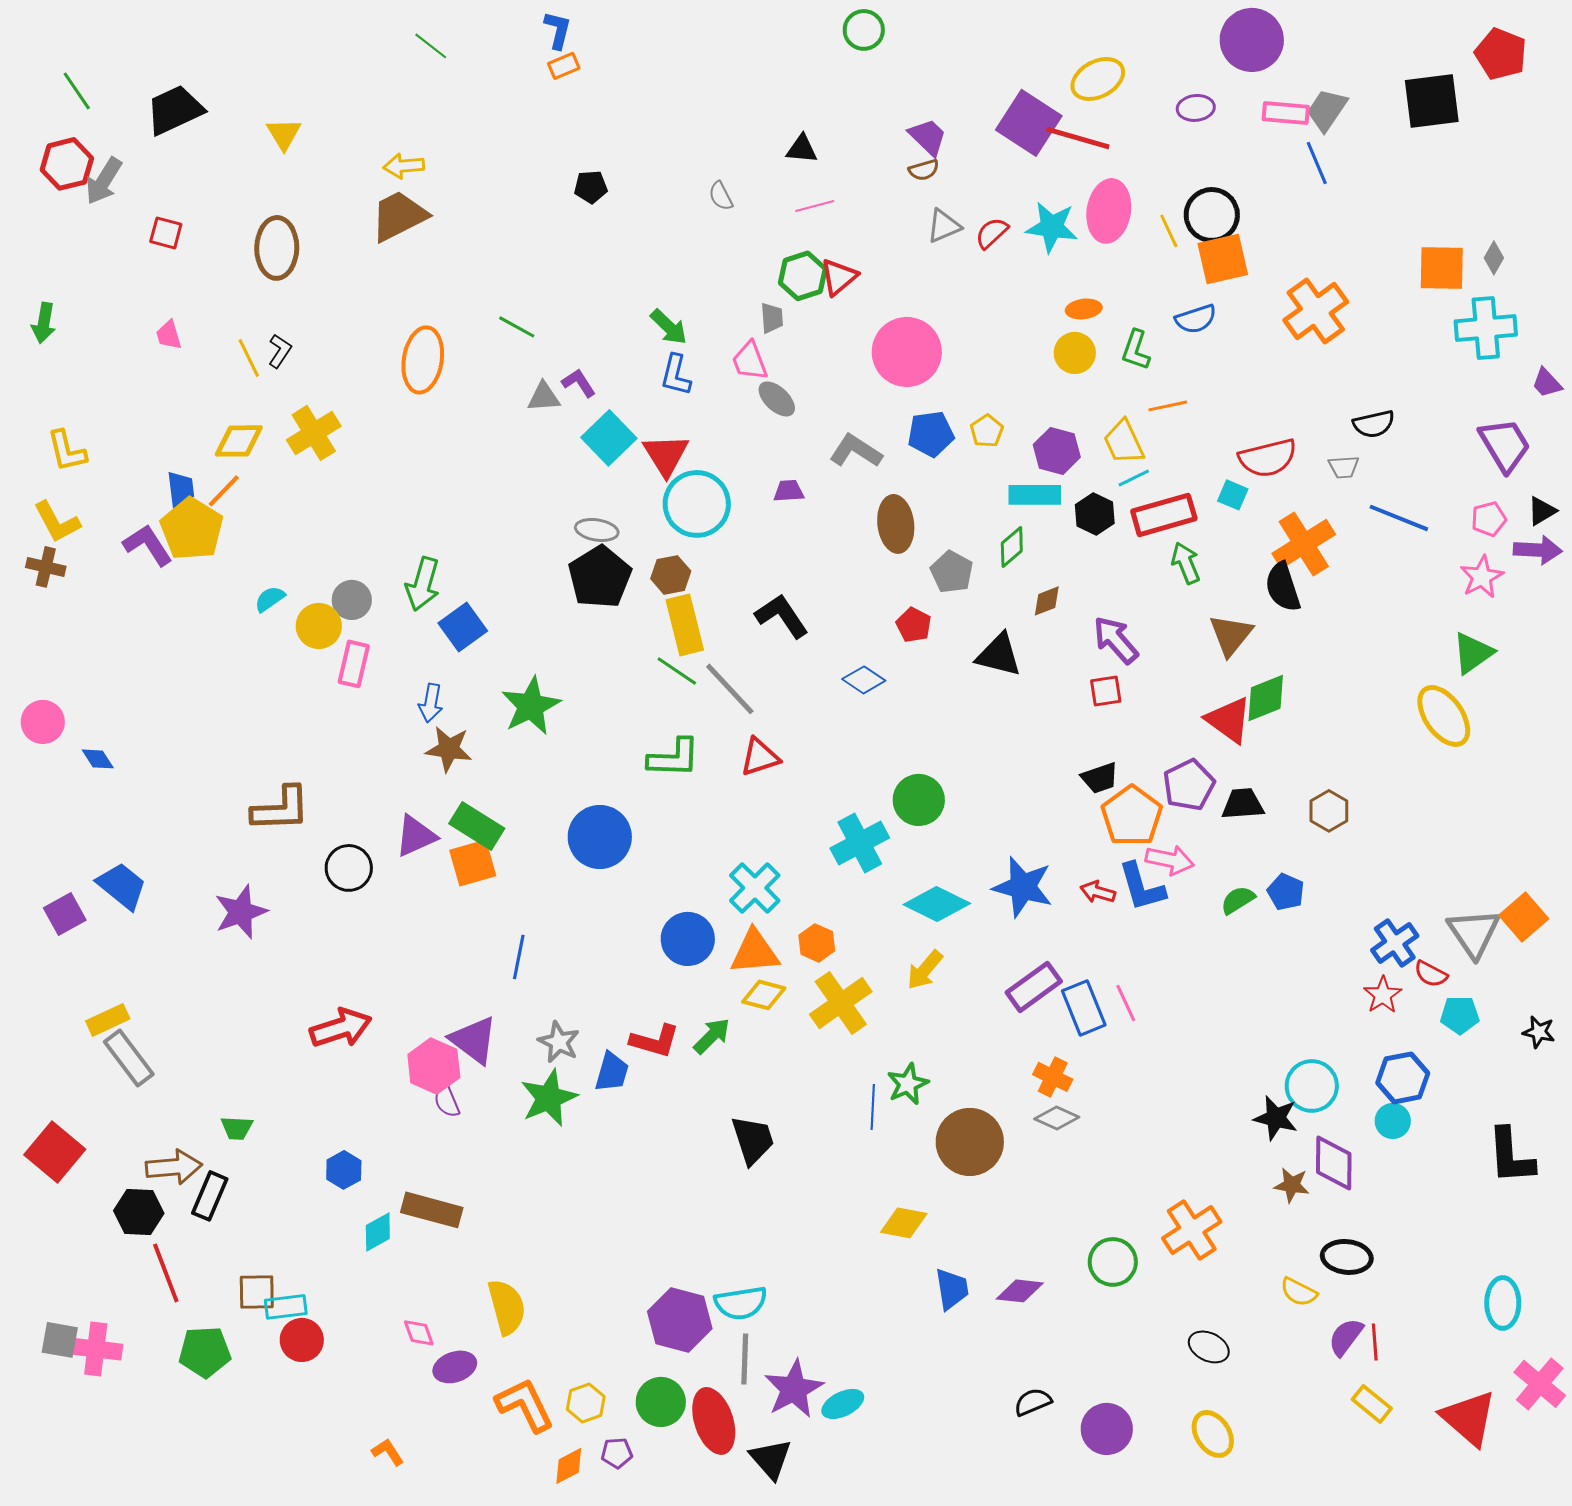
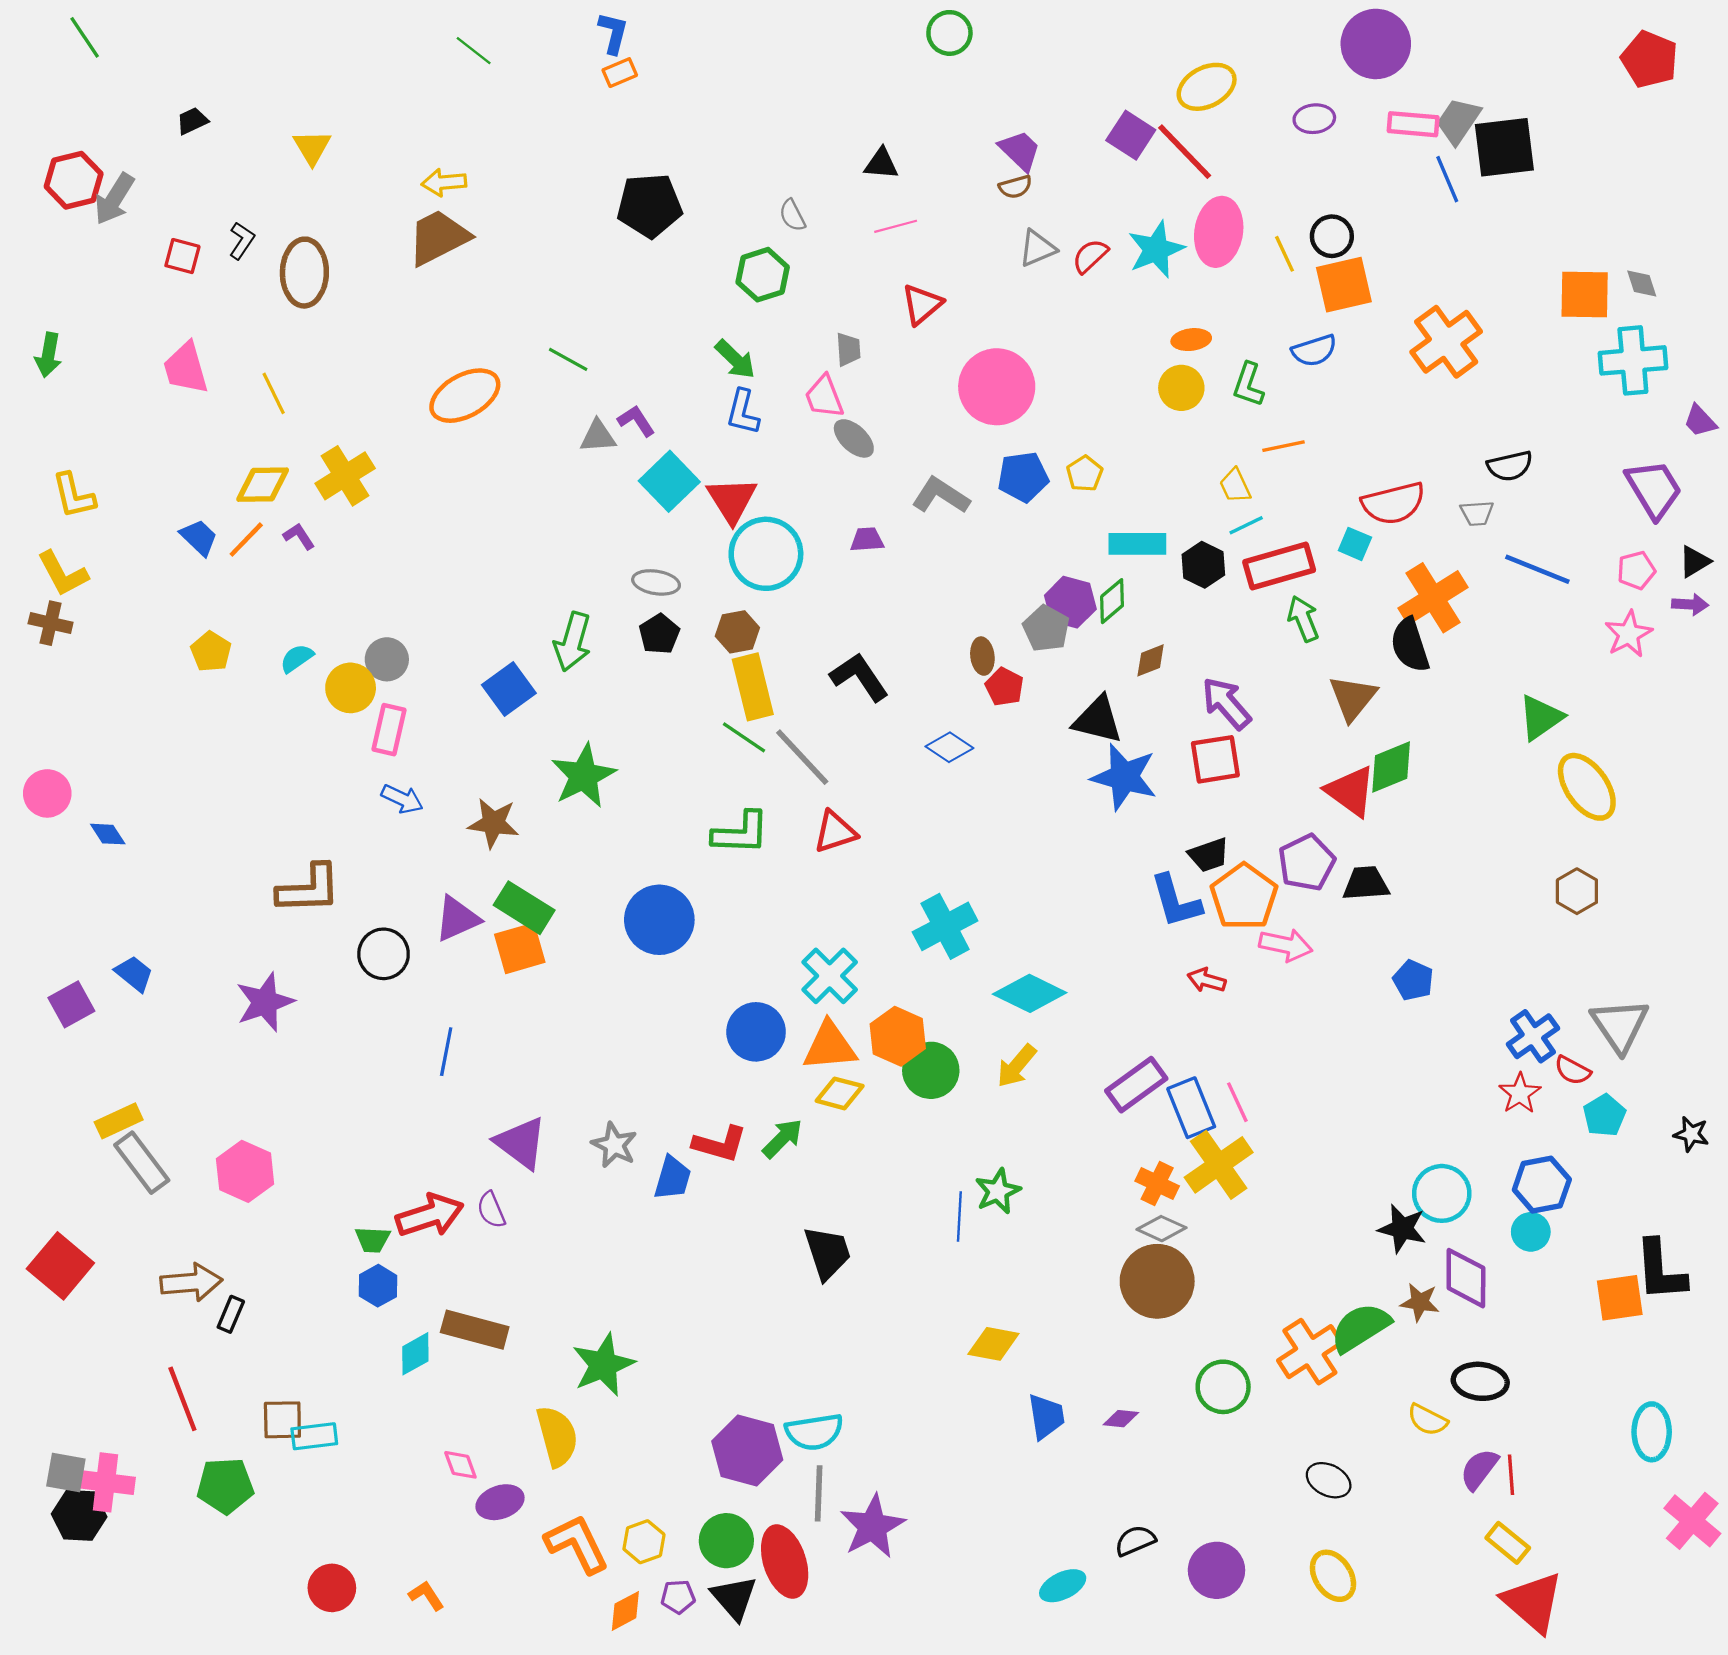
green line: (77, 91) -> (85, 37), moved
black square: (1432, 101) -> (1504, 147), moved
black trapezoid: (175, 110) -> (192, 121), size x0.5
purple square: (1029, 123) -> (1131, 135), size x0.7
red line: (1078, 138) -> (1185, 152), turned 30
black pentagon: (591, 187) -> (649, 205), size x1.8
black circle: (1212, 215) -> (1332, 236), size x0.7
cyan star: (1052, 227) -> (1156, 249), turned -30
gray diamond: (1494, 258) -> (1642, 284), turned -48
green hexagon: (803, 276) -> (763, 275), moved
pink trapezoid: (169, 335) -> (186, 368), size x1.6
black L-shape: (280, 351) -> (242, 241), moved
orange ellipse: (423, 360) -> (465, 396), turned 52
yellow trapezoid: (1124, 442) -> (1235, 486), size x0.7
purple hexagon: (1057, 451) -> (1070, 602), moved
blue trapezoid: (181, 489) -> (199, 537), turned -39
brown ellipse: (896, 524) -> (982, 656), moved, size x0.6
yellow pentagon: (192, 529) -> (211, 652), moved, size x0.6
purple L-shape: (148, 545) -> (299, 536), moved, size x0.6
purple arrow: (1538, 550) -> (1690, 604), size x0.7
black pentagon: (600, 577) -> (659, 634), size x0.6
green arrow: (423, 584) -> (573, 642), moved
green triangle: (1473, 653) -> (1541, 718), moved
red square: (1106, 691) -> (1215, 759), size x1.4
blue arrow: (431, 703) -> (402, 799), moved, turned -75
green circle: (919, 800) -> (931, 1070), moved
brown hexagon: (1329, 811) -> (1577, 891), moved
blue trapezoid: (122, 886) -> (134, 974), size x0.7
blue star: (1023, 887) -> (1124, 777), moved
blue L-shape: (1142, 887) -> (1176, 901), moved
green semicircle: (1238, 900) -> (1360, 1327), moved, size x1.6
orange square: (1524, 917) -> (1620, 1298), moved, turned 33
orange hexagon: (817, 943) -> (898, 1036), size x1.4
blue line: (519, 957) -> (446, 1052), moved
yellow cross: (841, 1003) -> (1219, 1165), moved
cyan pentagon: (1460, 1015) -> (1604, 1115), turned -30
red arrow: (341, 1028) -> (430, 1215), moved
pink hexagon: (434, 1066) -> (245, 1171), moved
green star: (549, 1098) -> (603, 1365), moved
green trapezoid: (237, 1128) -> (373, 1240), moved
brown circle: (970, 1142) -> (1157, 1281), moved
black rectangle: (210, 1196) -> (231, 1314), size x0.7
black hexagon: (139, 1212) -> (79, 1515), moved
purple diamond: (1020, 1291) -> (1121, 1419), size x0.7
red circle: (302, 1340) -> (332, 1588), moved
cyan ellipse: (843, 1404) -> (1063, 1586), moved
red triangle: (1469, 1418) -> (1533, 1602), moved
black triangle: (771, 1459) -> (734, 1598), moved

